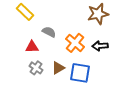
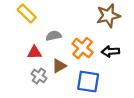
gray semicircle: (49, 32) -> (54, 36), turned -40
brown triangle: (58, 68) -> (59, 66), moved

